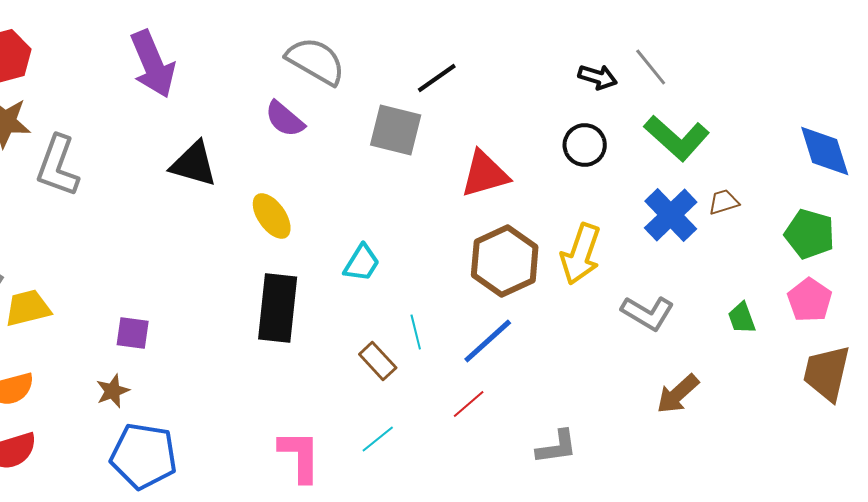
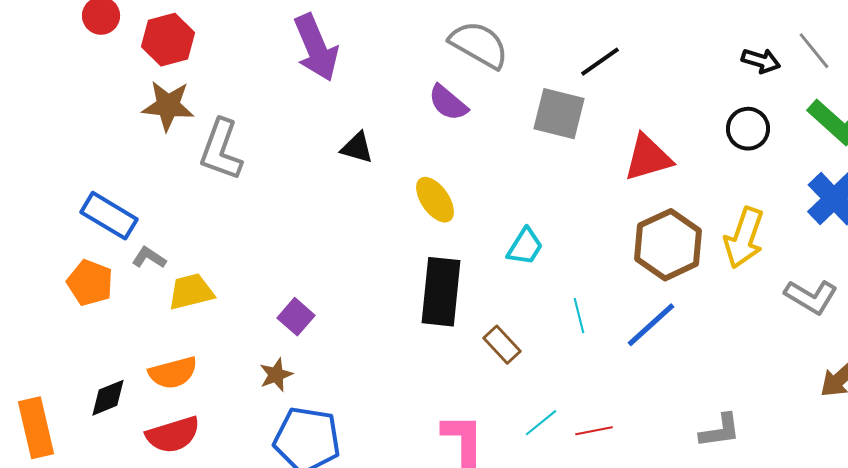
black triangle: (194, 164) -> (357, 148), size x0.7
purple square: (133, 333) -> (296, 317), turned 33
brown rectangle: (378, 361) -> (502, 345), moved
red line: (469, 404) -> (594, 431), moved, turned 30

